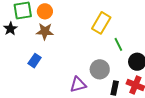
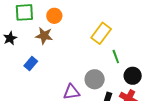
orange circle: (45, 11) -> (54, 16), moved
black star: (10, 29) -> (10, 38), moved

